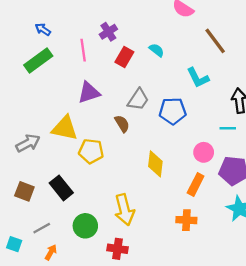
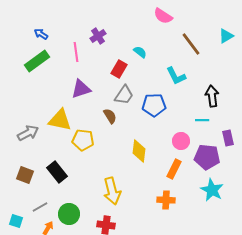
red rectangle: (124, 57) -> (119, 69), moved
green circle: (85, 226) -> (69, 214), moved

